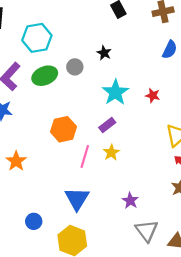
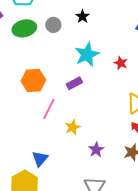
yellow star: (111, 153) -> (73, 127), moved
blue triangle: (77, 199) -> (40, 159), moved, size x0.7
purple star: (130, 201) -> (96, 150), moved

